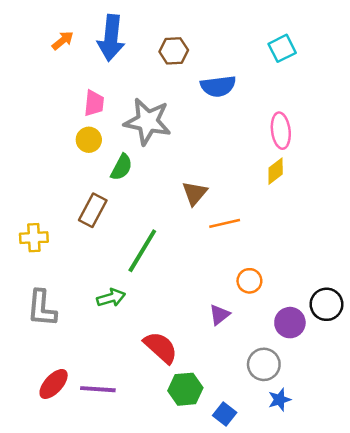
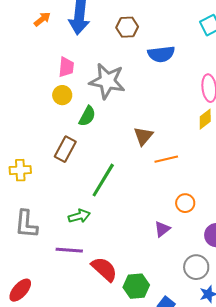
red semicircle: (161, 347) -> (104, 269), moved
red ellipse: (54, 384) -> (20, 290), moved
purple line: (98, 389) -> (69, 250), moved

